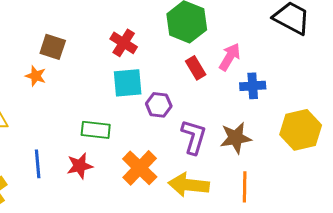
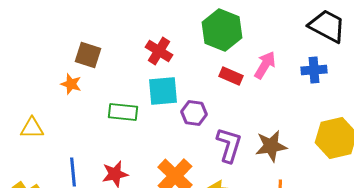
red rectangle: (196, 68) -> (231, 76), turned -35
blue cross: (253, 86) -> (314, 70), moved
green rectangle: (96, 130) -> (123, 112), moved

